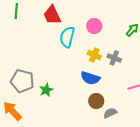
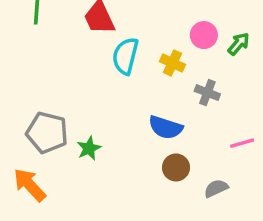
pink circle: (94, 26) -> (204, 35), moved
yellow cross: (94, 55) -> (172, 63), moved
gray semicircle: (110, 113) -> (216, 188), moved

